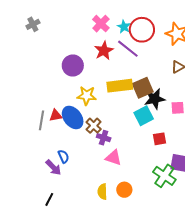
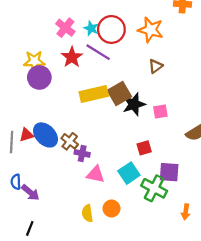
yellow star: (87, 96) -> (34, 61), moved
cyan square: (144, 116) -> (129, 173), moved
blue semicircle: (63, 156) -> (16, 182), moved, turned -152

